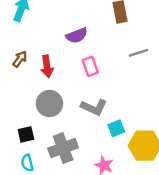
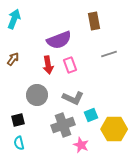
purple semicircle: (77, 35) -> (59, 40), size x1.4
red arrow: (47, 66) -> (48, 65), moved
gray cross: (63, 148) -> (63, 125), moved

